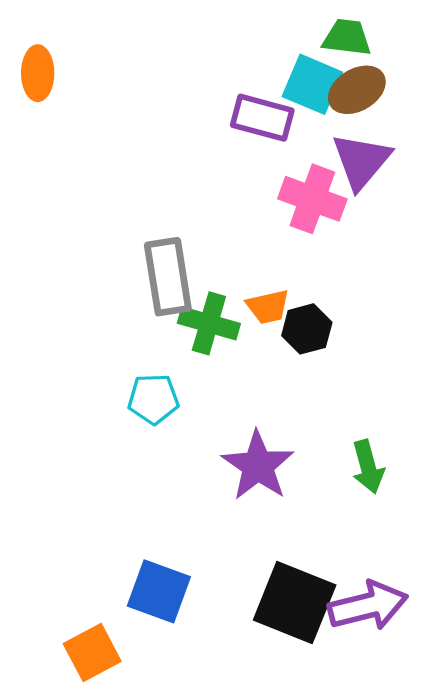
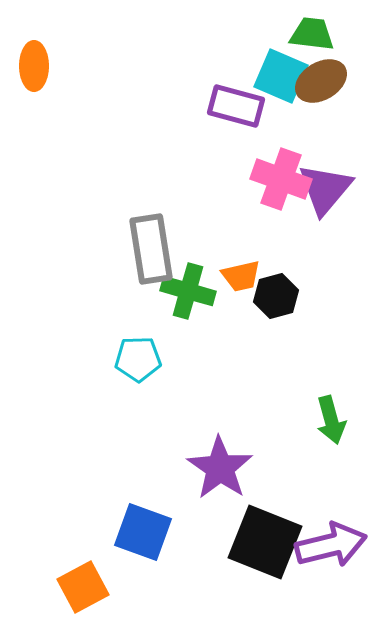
purple triangle: (361, 161) -> (325, 189), moved
purple star: (258, 466) -> (220, 468), moved

